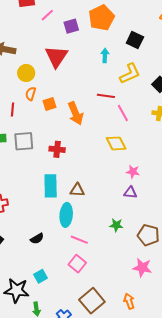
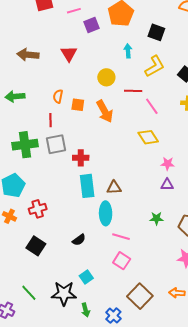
pink line: (47, 15) -> (74, 11), moved, turned 32
red triangle: (56, 57) -> (69, 54), moved, size x0.7
yellow circle: (26, 73) -> (106, 77), moved
orange square: (50, 104) -> (78, 105), turned 32
red line: (13, 110) -> (50, 120), moved
red cross: (57, 149) -> (81, 158), moved
orange arrow: (129, 301) -> (177, 293), turned -63

